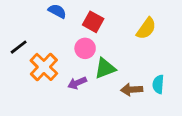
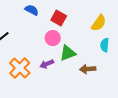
orange cross: (44, 67) -> (20, 68), moved
cyan semicircle: (158, 84) -> (105, 45), moved

